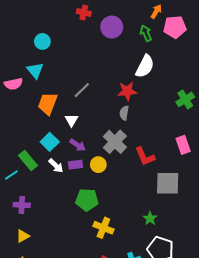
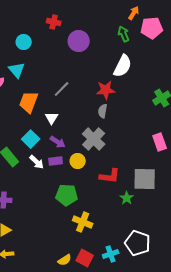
red cross: (84, 13) -> (54, 22), moved
purple circle: (112, 27) -> (79, 41), moved
red L-shape: (145, 156) -> (110, 176), moved, turned -60
green star: (150, 218) -> (127, 198), moved

